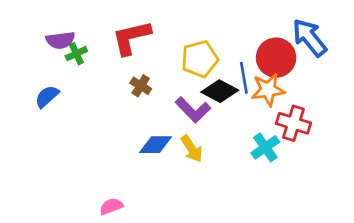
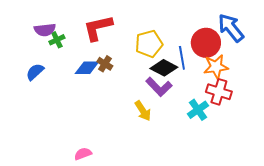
orange star: (268, 90) -> (216, 67), moved
purple L-shape: (193, 110) -> (159, 87), moved
blue diamond: (155, 145) -> (87, 68), moved

